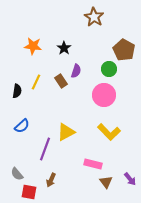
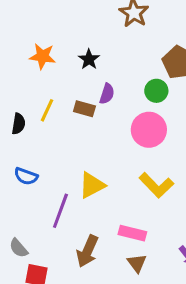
brown rectangle: (61, 81) -> (84, 109), turned -40
blue semicircle: (22, 126) -> (26, 176), turned 63
brown arrow: (51, 180) -> (87, 251), moved, size x1.5
brown triangle: (106, 182) -> (137, 263), moved

